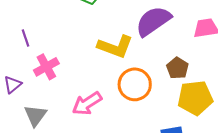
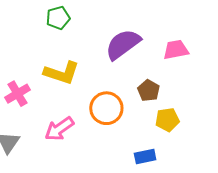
yellow L-shape: (115, 47) -> (62, 73), moved
yellow pentagon: (195, 98) -> (167, 120), size x0.7

